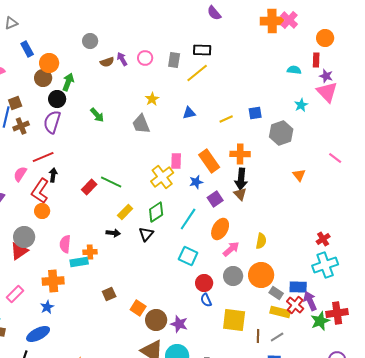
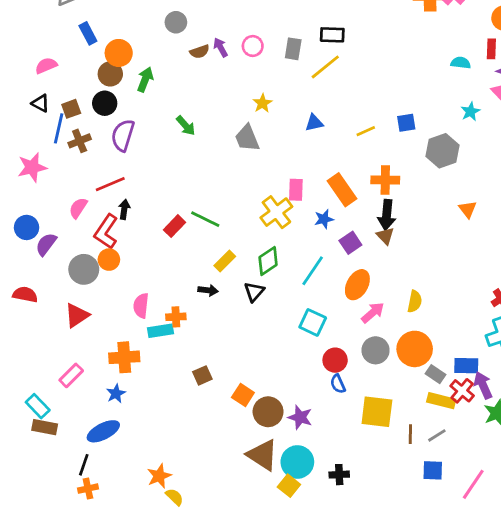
black circle: (57, 99) -> (105, 103), moved
gray circle: (24, 237) -> (84, 269), moved

